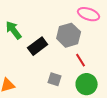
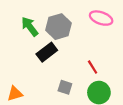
green arrow: (14, 30) -> (30, 27), moved
gray hexagon: (69, 35) -> (59, 27), moved

